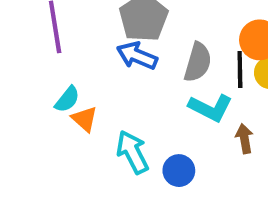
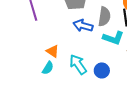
blue arrow: (137, 56) -> (83, 26), moved
cyan semicircle: (67, 99) -> (48, 68), moved

